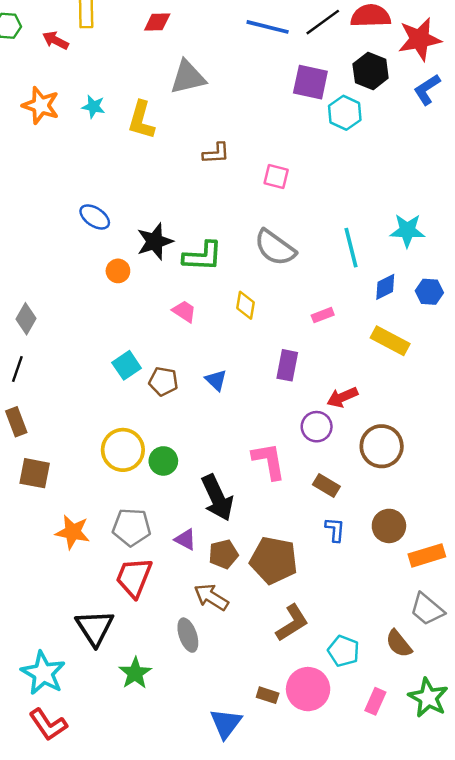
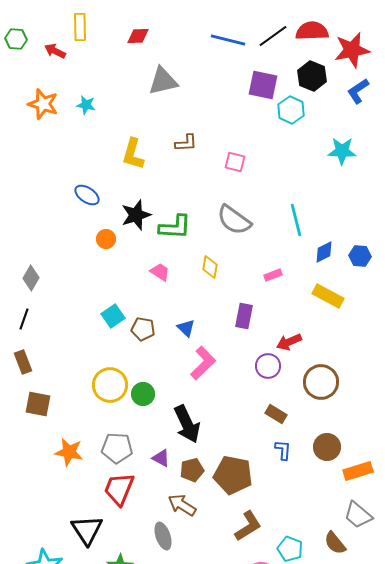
yellow L-shape: (141, 120) -> (133, 154), moved
cyan star: (407, 230) -> (342, 151), moved
pink L-shape: (269, 461) -> (203, 363), moved, turned 56

